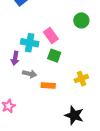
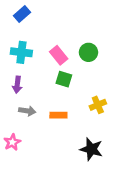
green circle: (81, 20) -> (88, 52), moved
cyan cross: (30, 43) -> (21, 52), moved
gray arrow: (30, 74) -> (27, 111), moved

